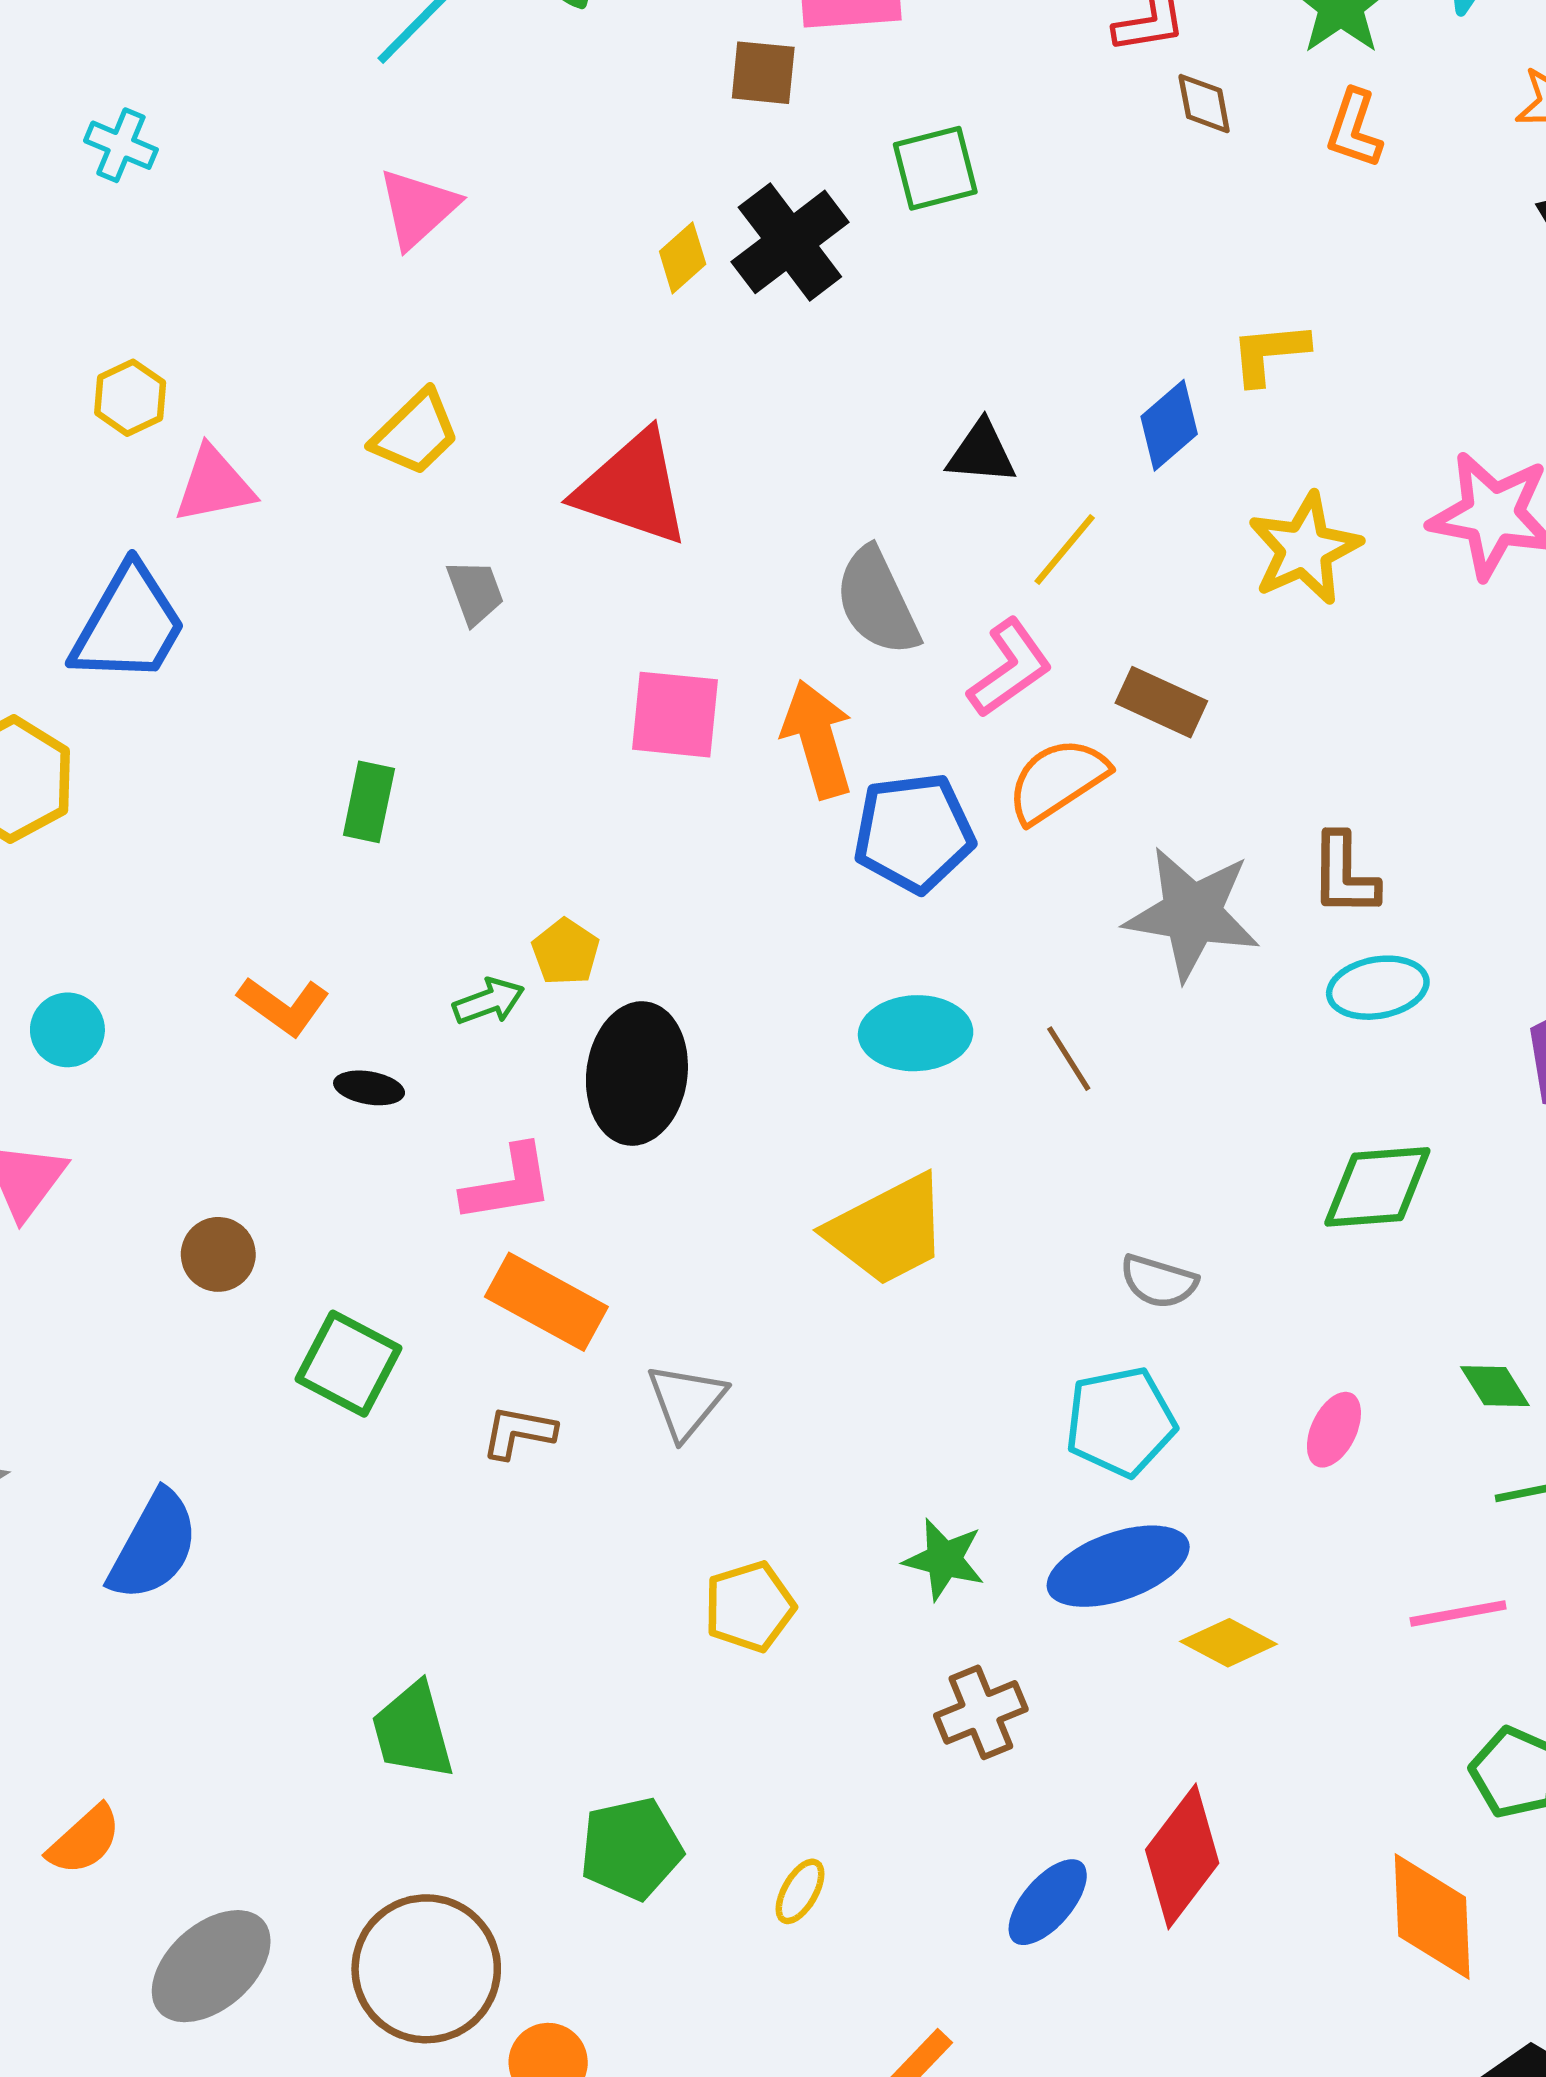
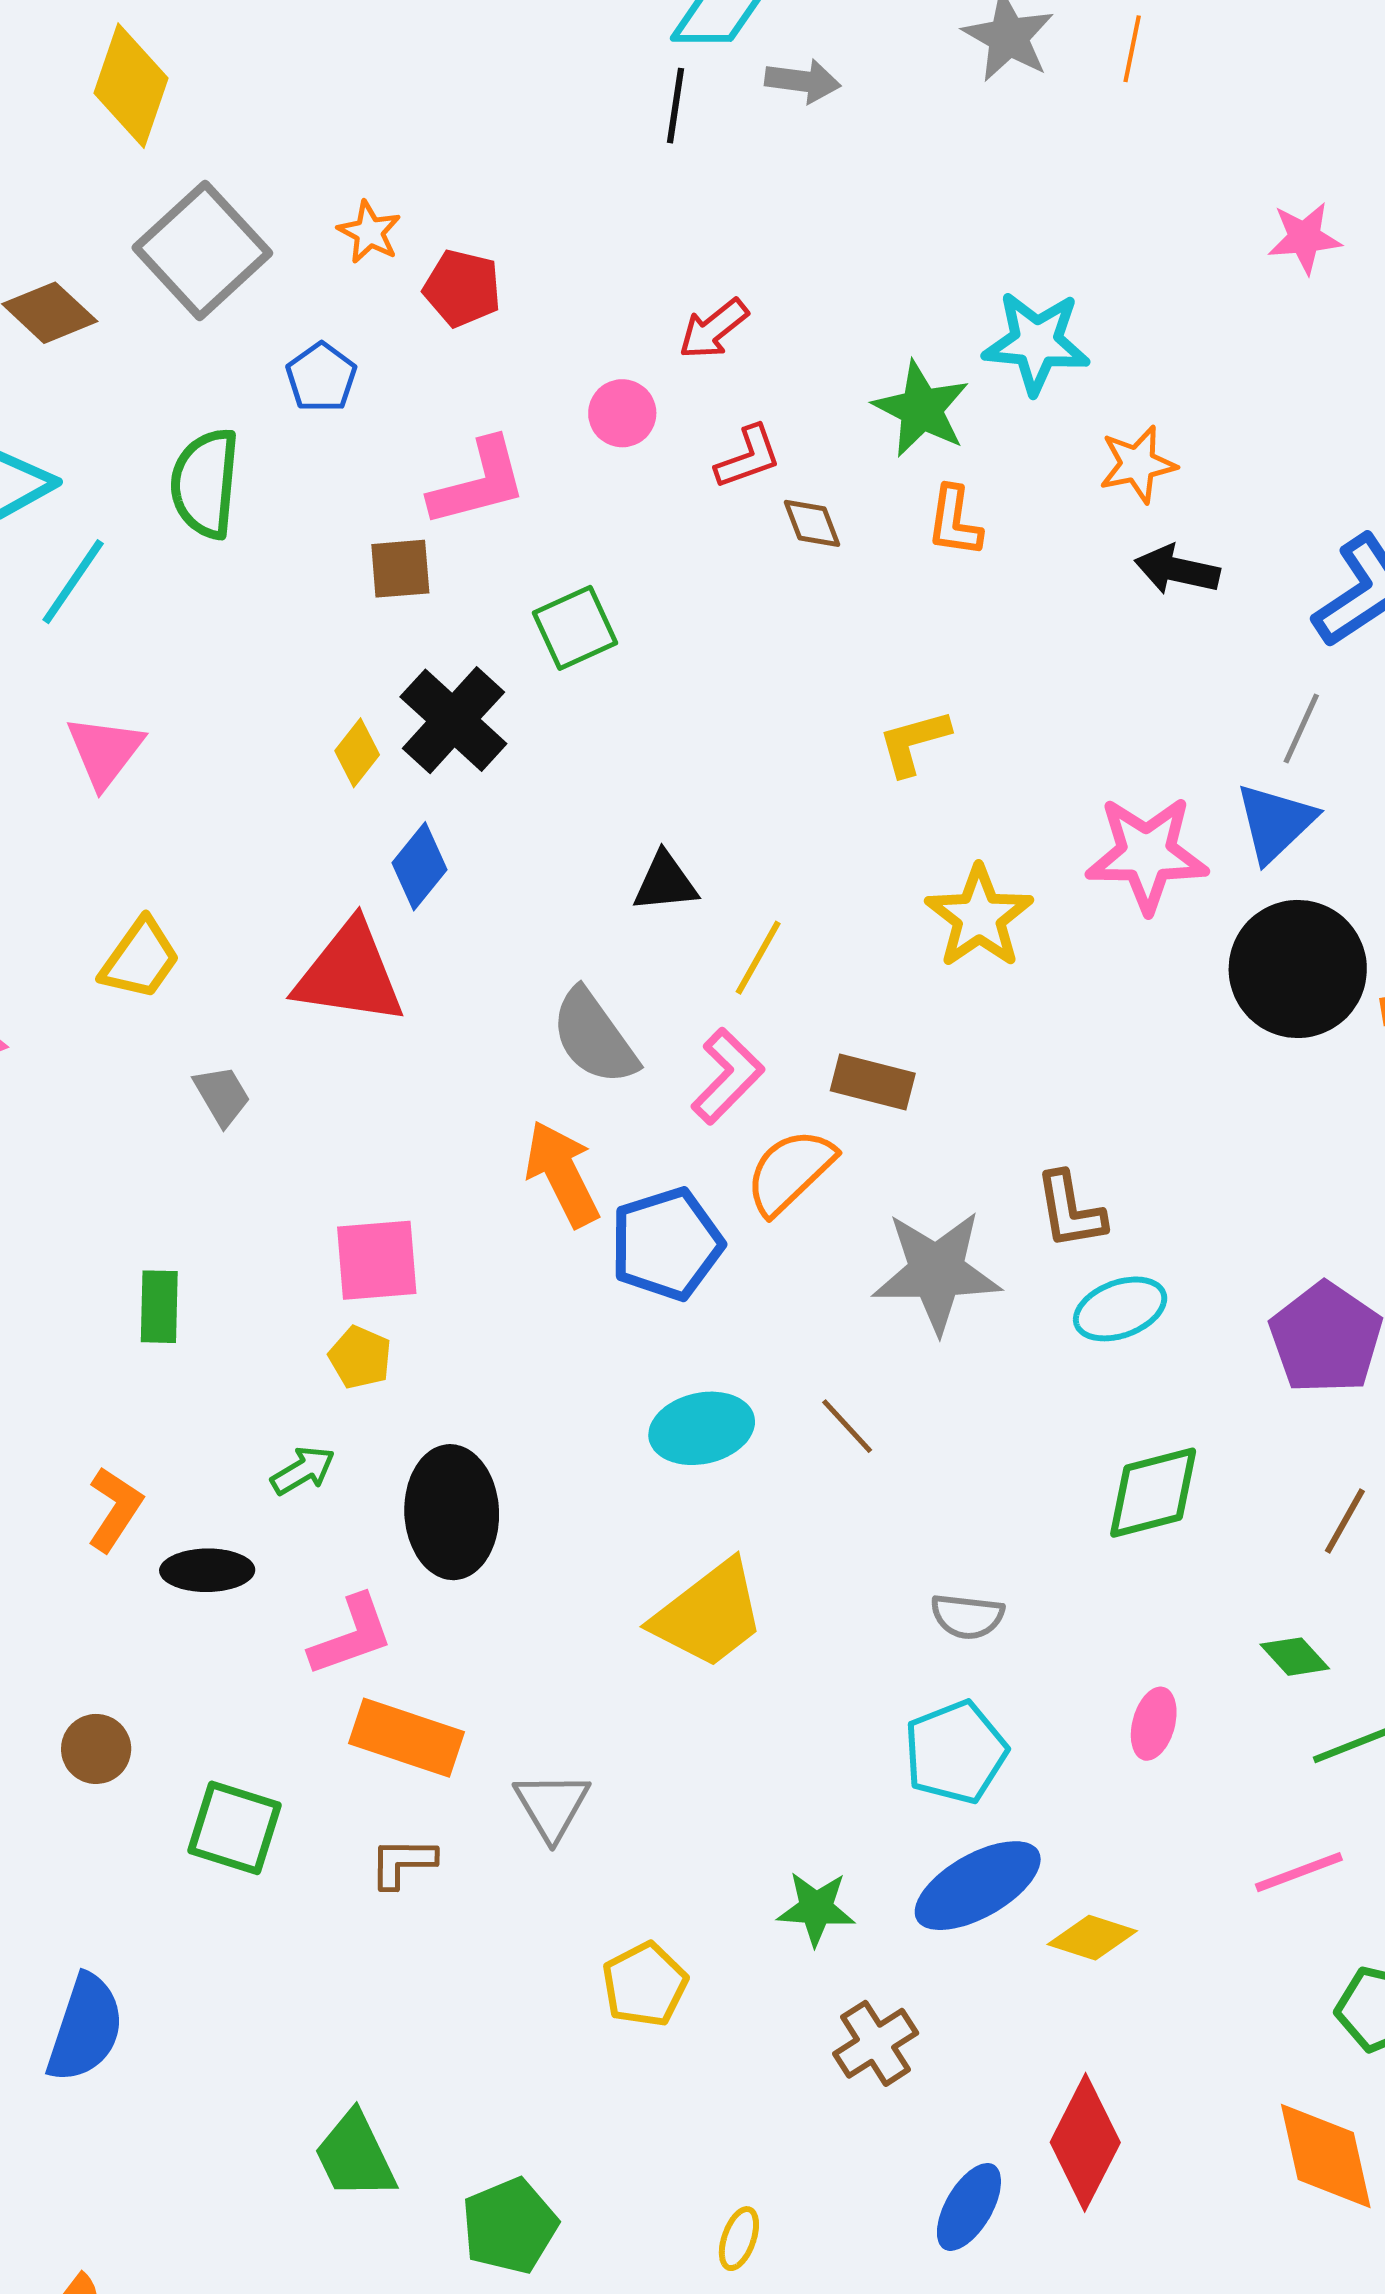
blue diamond: (1169, 425) -> (419, 866), moved
pink square: (675, 715) -> (377, 1260), moved
yellow pentagon: (566, 952) -> (360, 1357), moved
orange L-shape: (284, 1006) -> (115, 1509), turned -82
black ellipse: (369, 1088) -> (207, 1570), size x1.4
green pentagon: (631, 1849) -> (510, 2226), moved

